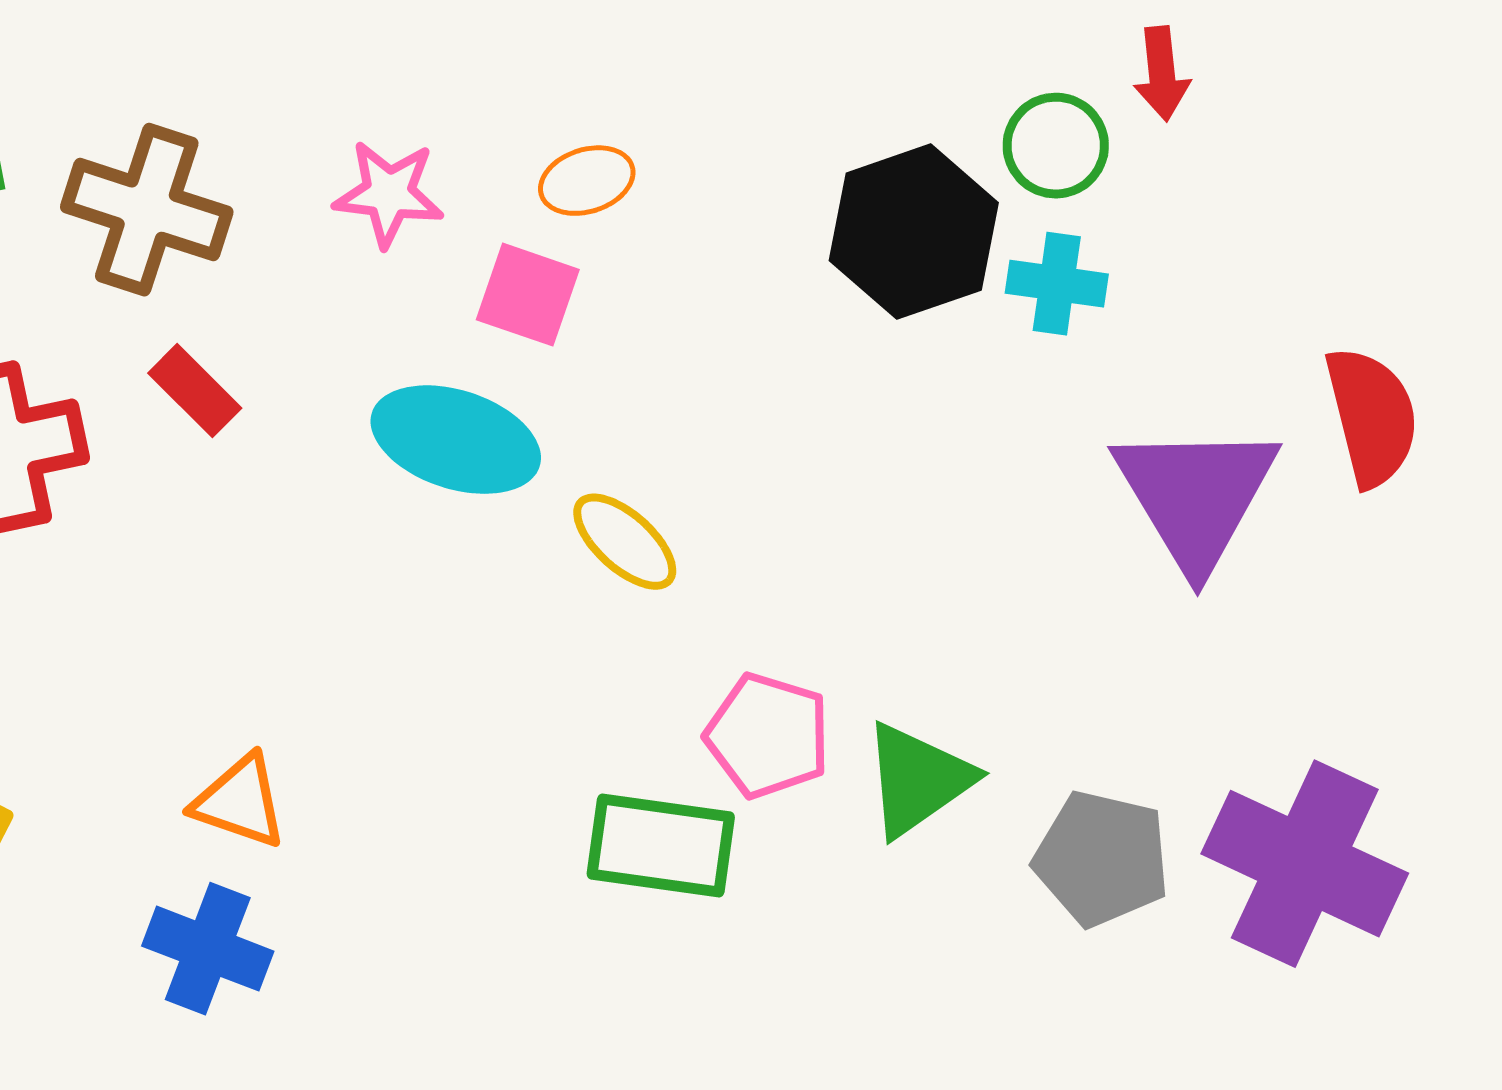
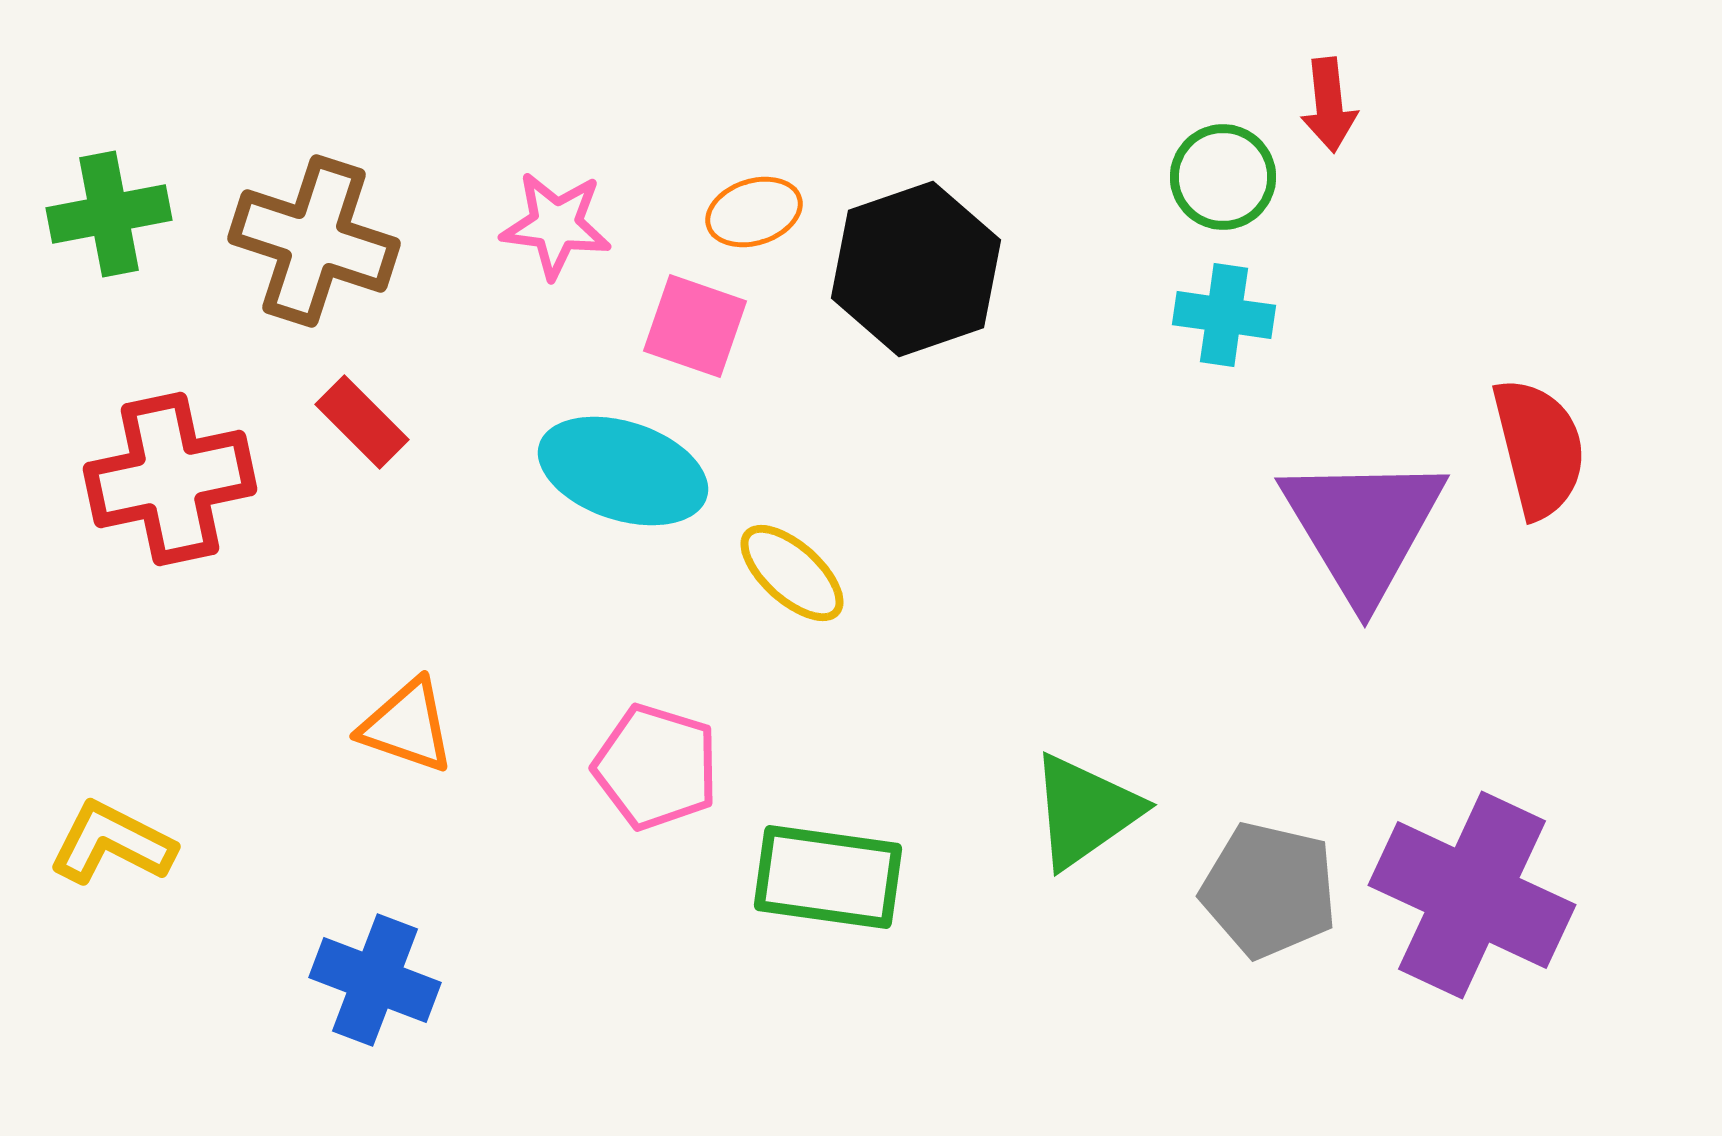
black hexagon: (914, 232) -> (916, 269), moved
pink pentagon: (768, 736) -> (656, 767), moved
orange triangle: (240, 802) -> (407, 726), moved

